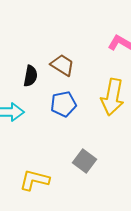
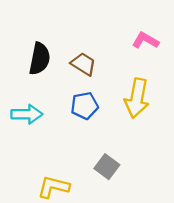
black semicircle: (30, 76) -> (40, 59), moved, size x1.4

